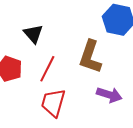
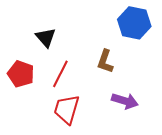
brown L-shape: (90, 57) -> (105, 61), size x0.7

